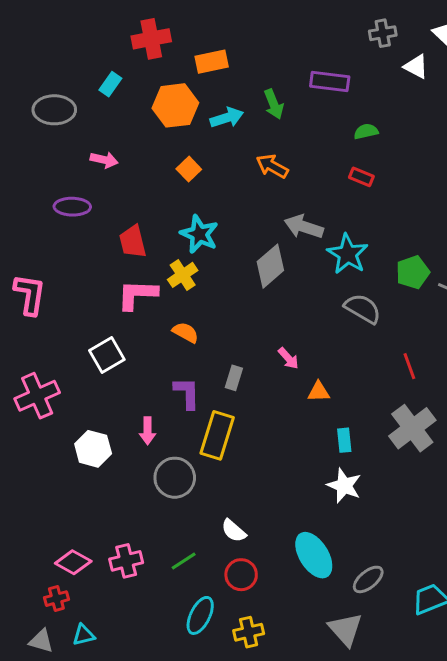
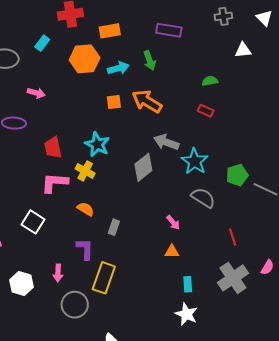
white triangle: (416, 67) -> (243, 50), moved, turned -36
purple rectangle: (330, 82) -> (169, 30), moved
orange arrow: (272, 166) -> (147, 101), size x1.4
orange square: (189, 169) -> (114, 102), moved, turned 35
yellow cross: (183, 275) -> (85, 171), turned -30
white square: (107, 355) -> (33, 222), turned -30
pink arrow: (288, 358) -> (173, 223), moved
gray rectangle: (234, 378) -> (114, 227), moved

